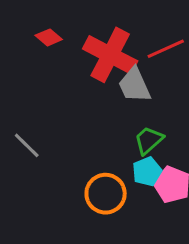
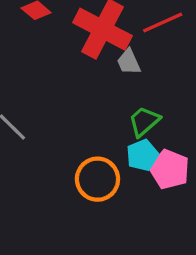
gray trapezoid: (134, 85) -> (129, 62), size x0.7

